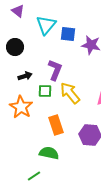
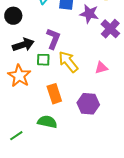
black arrow: (25, 76) -> (23, 45), size x1.5
green line: (34, 176) -> (16, 136), moved

